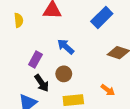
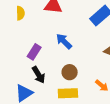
brown circle: (64, 74) -> (70, 72), moved

